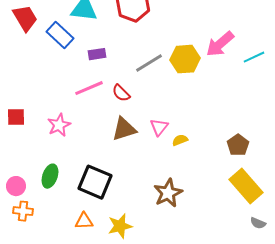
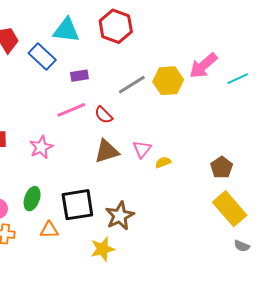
black square: (95, 182) -> (77, 205), turned -32
brown star: (168, 193) -> (120, 216), moved
orange triangle: (84, 221) -> (49, 230), moved

